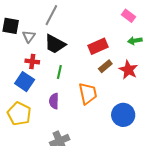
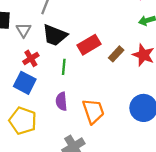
red rectangle: (98, 46) -> (89, 45), moved
red cross: (32, 61) -> (31, 58), turned -32
orange trapezoid: (88, 93) -> (93, 111), moved

